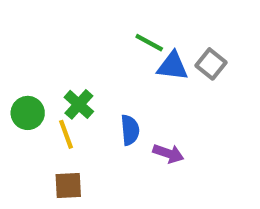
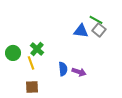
green line: (149, 43) -> (96, 20), moved
blue semicircle: (130, 130) -> (63, 69), moved

